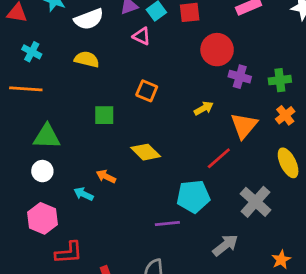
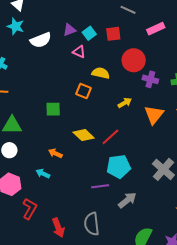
yellow semicircle: (87, 59) -> (101, 73), moved
red line: (219, 158) -> (110, 137), moved
cyan arrow: (84, 194) -> (43, 173), moved
gray arrow: (225, 245) -> (127, 200), moved
red L-shape: (69, 253) -> (30, 209), turned -55

